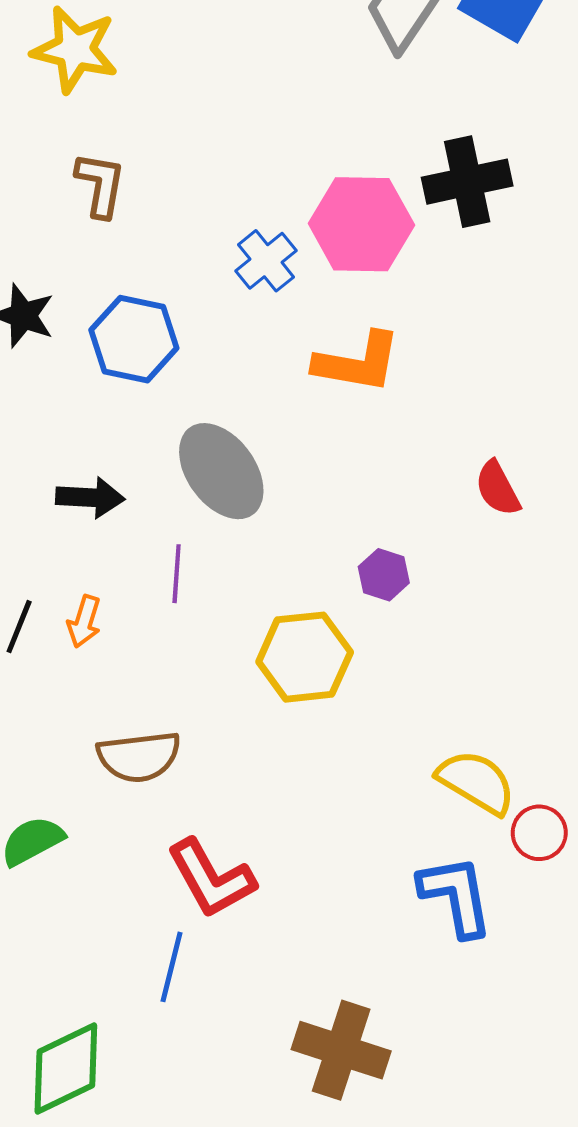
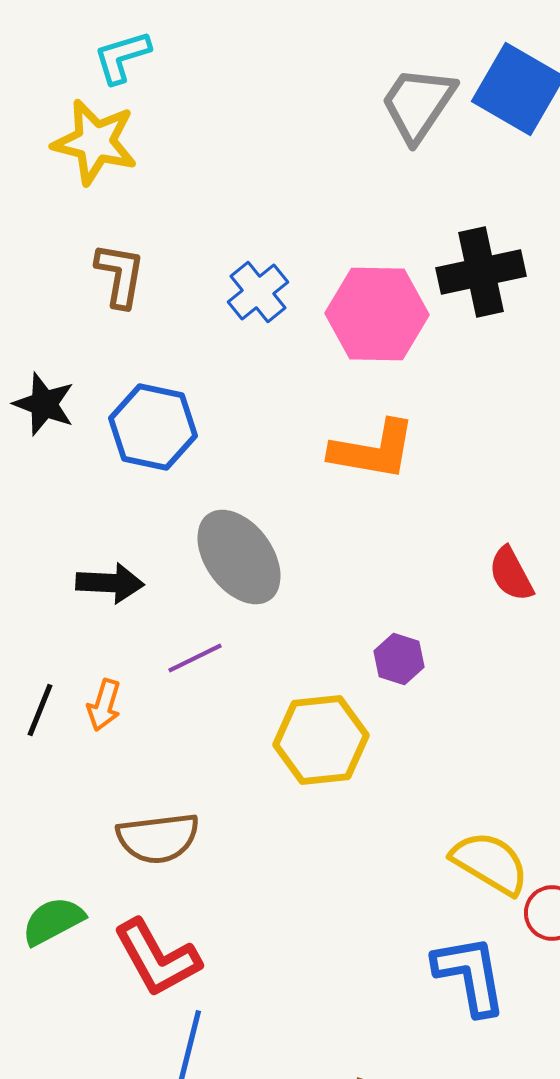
blue cross: (266, 261) -> (258, 292), moved
purple line: (177, 574) -> (195, 658), turned 60
red L-shape: (211, 879) -> (157, 958), moved

